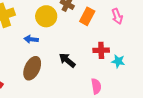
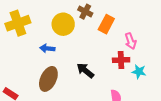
pink arrow: (117, 16) -> (131, 41), moved

